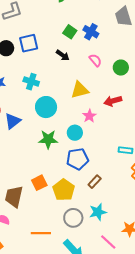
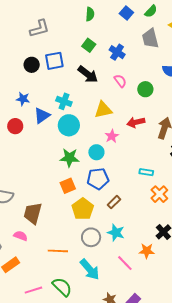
green square: (70, 32) -> (89, 45), moved
black arrow: (63, 55) -> (88, 74), size x1.5
cyan cross: (31, 82) -> (64, 101), moved
blue triangle: (13, 121) -> (42, 116), moved
orange square: (39, 183) -> (68, 186), moved
cyan star: (98, 212) -> (116, 233), turned 30

